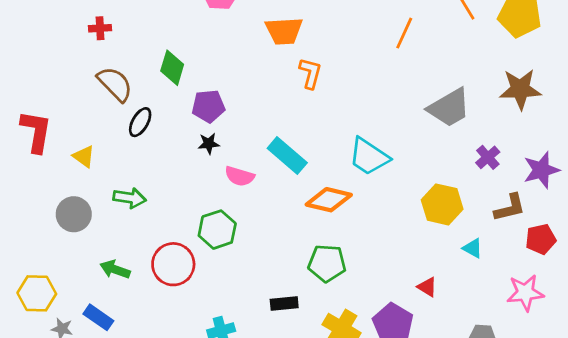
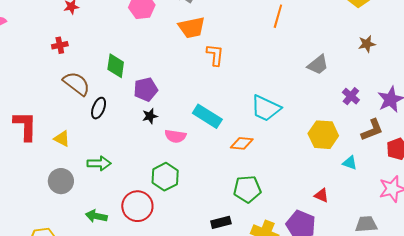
brown star: (520, 89) -> (367, 44), size x0.6
gray trapezoid: (449, 108) -> (318, 65), size x0.7
orange diamond: (329, 200) -> (242, 143), size x0.7

